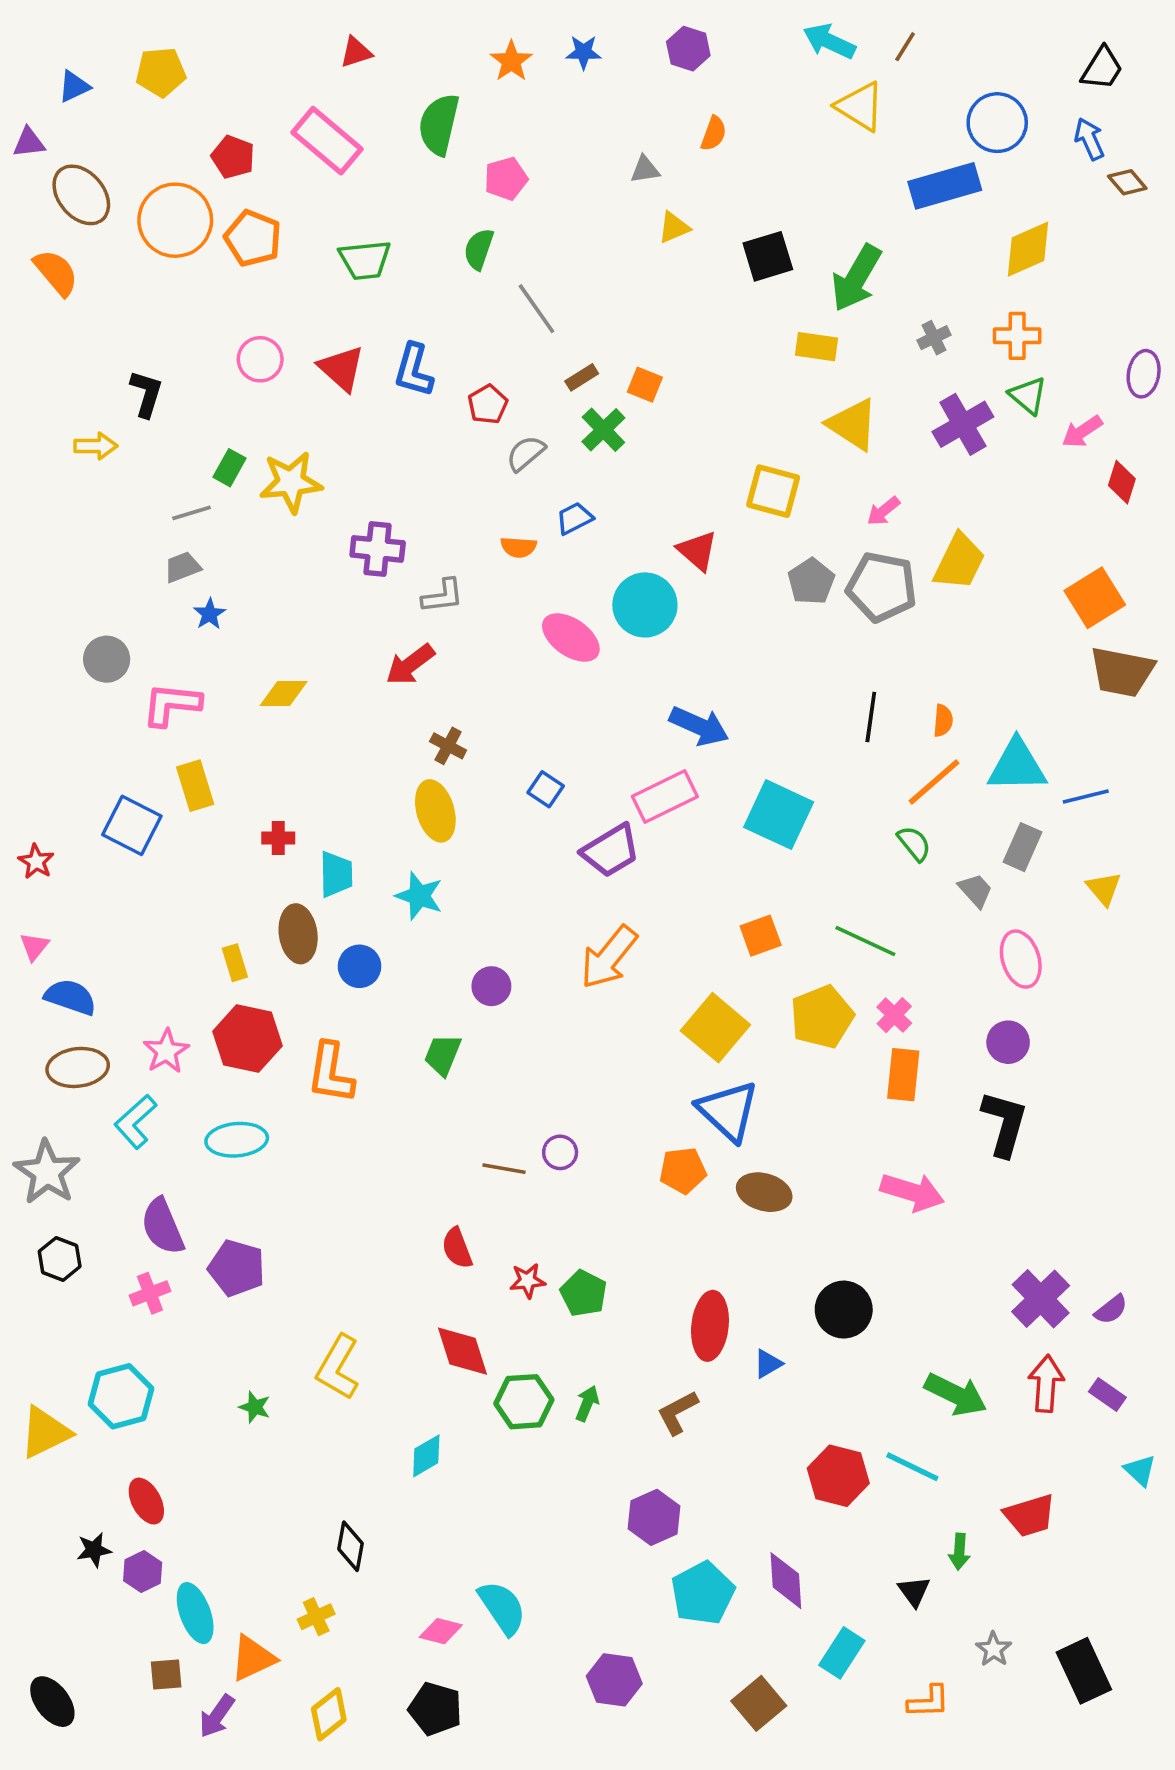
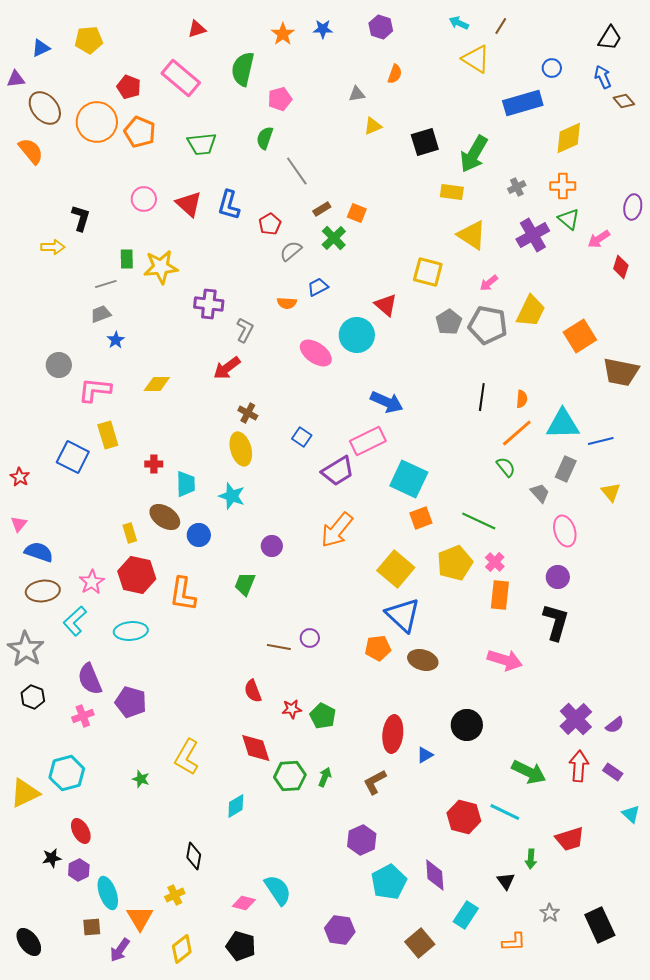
cyan arrow: (829, 41) -> (459, 23), size x0.7
blue circle: (997, 123) -> (552, 68), size x0.6
green rectangle: (229, 468) -> (127, 259), turned -30
gray L-shape: (443, 596) -> (245, 330), turned -55
orange square: (1095, 598) -> (580, 336), moved
cyan square: (779, 815) -> (409, 479), moved
brown ellipse: (298, 934) -> (165, 517), turned -48
orange triangle: (253, 1658) -> (140, 918), turned -36

